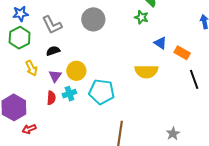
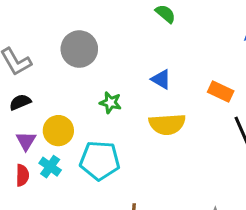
green star: (141, 17) -> (110, 103), moved
blue triangle: (160, 43) -> (161, 79), moved
cyan cross: (69, 94) -> (50, 167), turned -32

